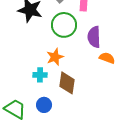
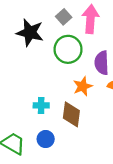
orange star: (55, 57) -> (83, 86), moved

